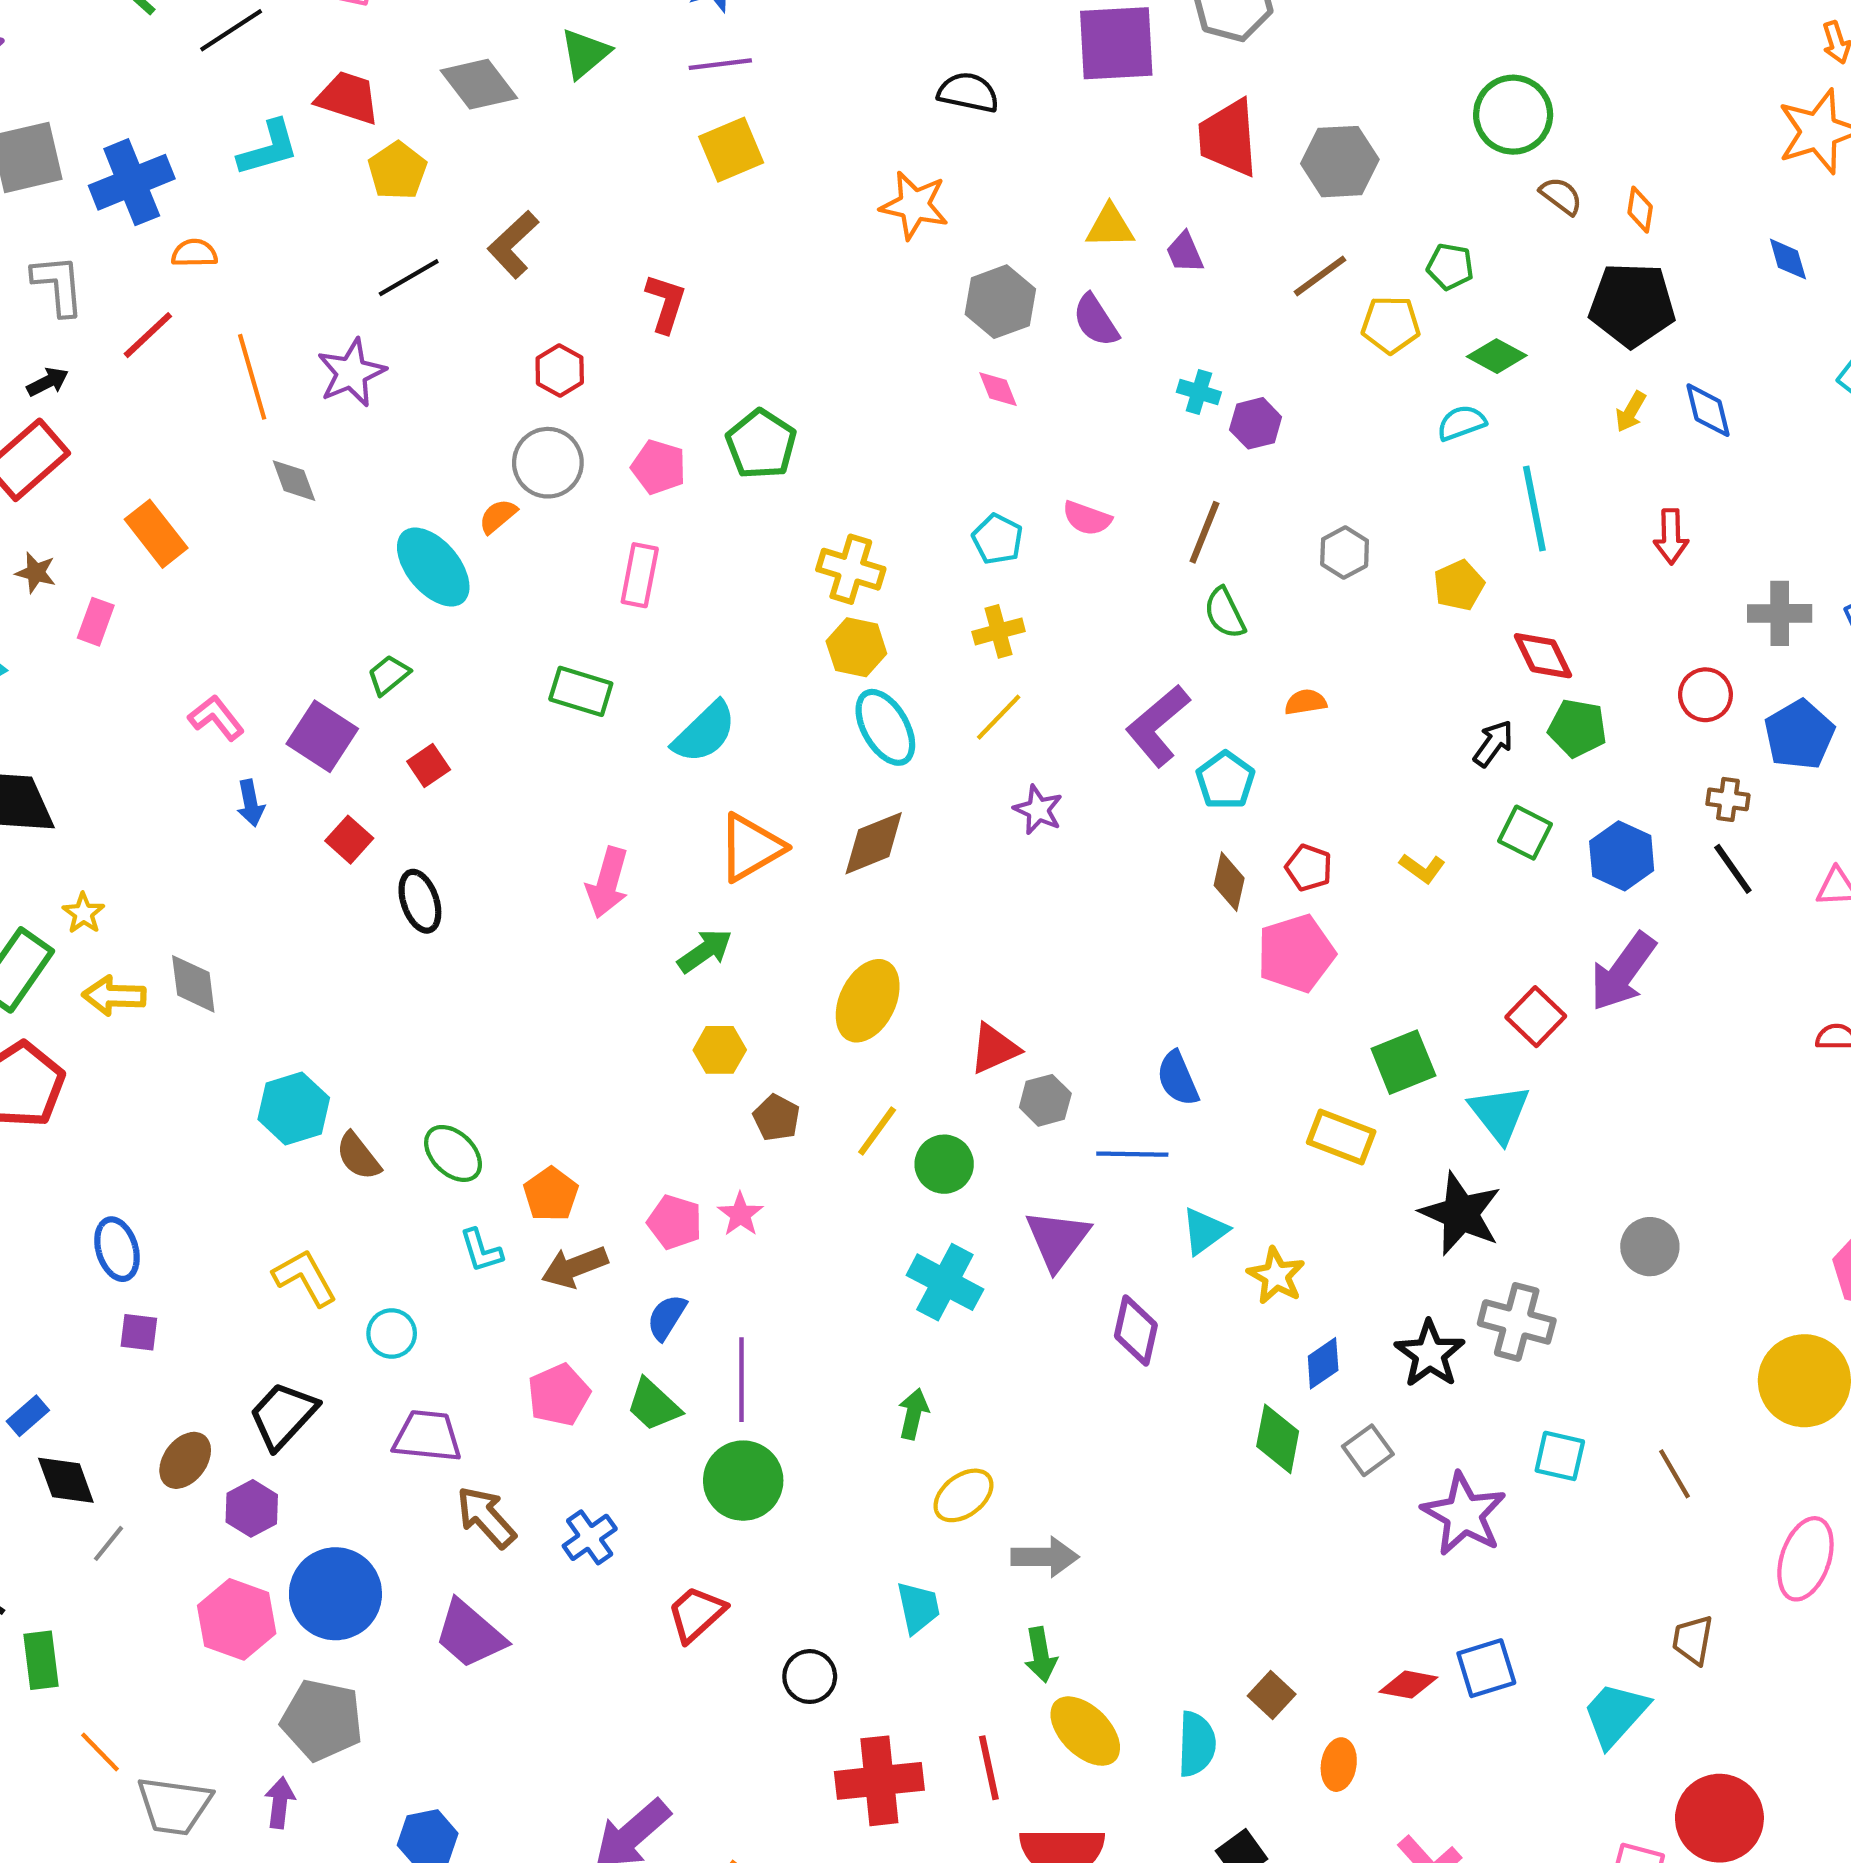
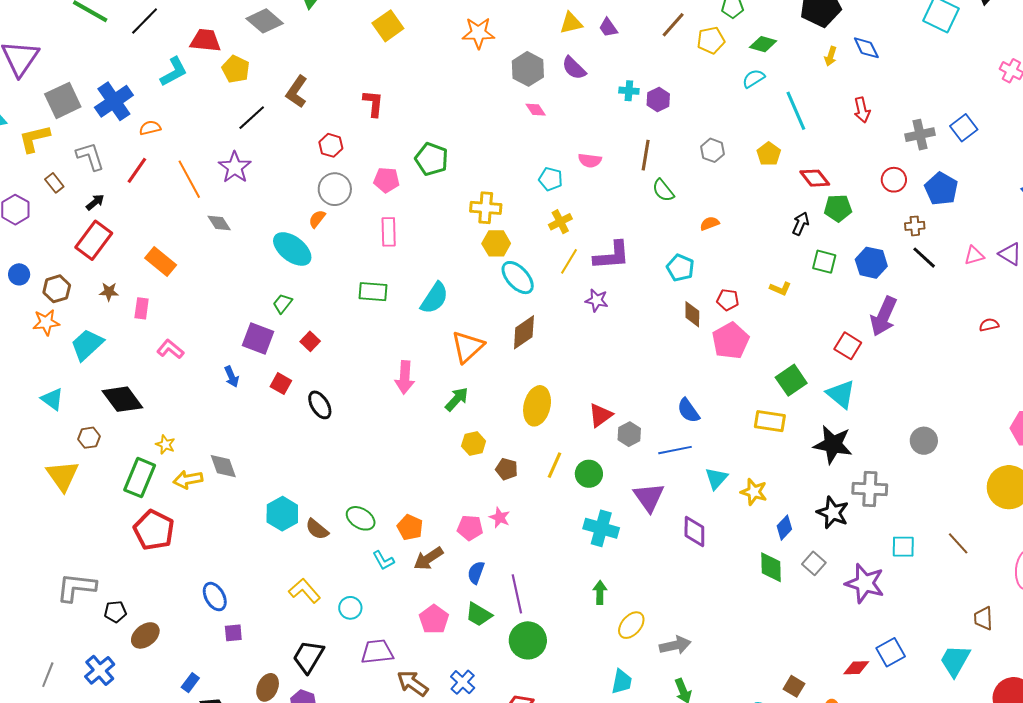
pink L-shape: (216, 718) -> (170, 349), moved
purple L-shape: (1158, 726) -> (612, 256), moved, turned -132
cyan trapezoid: (918, 1608) -> (622, 682), turned 36

